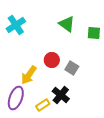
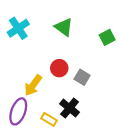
green triangle: (67, 24) -> (64, 27), moved
green square: (94, 33) -> (107, 37), turned -32
yellow rectangle: (43, 105) -> (49, 119), turned 64

